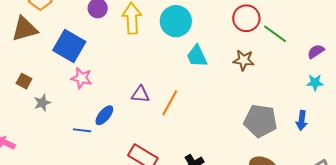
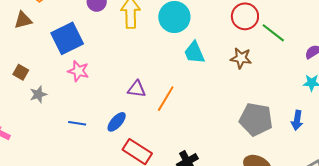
brown triangle: (25, 29) -> (23, 20), size x0.7
blue square: (69, 46) -> (67, 38), turned 32
blue ellipse: (104, 115) -> (117, 122), moved

